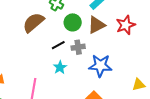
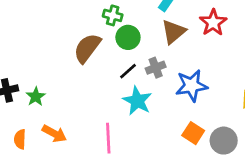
green circle: (73, 22) -> (128, 37), moved
cyan star: (60, 67) -> (137, 101), size x1.5

